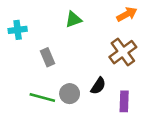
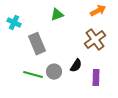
cyan cross: (18, 30) -> (14, 23), turned 32
gray rectangle: (47, 57) -> (37, 44), size x1.5

